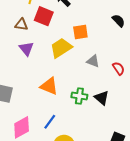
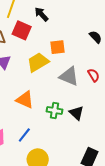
gray triangle: (93, 61) -> (69, 76), size x1.5
red semicircle: (119, 68) -> (94, 75), moved

